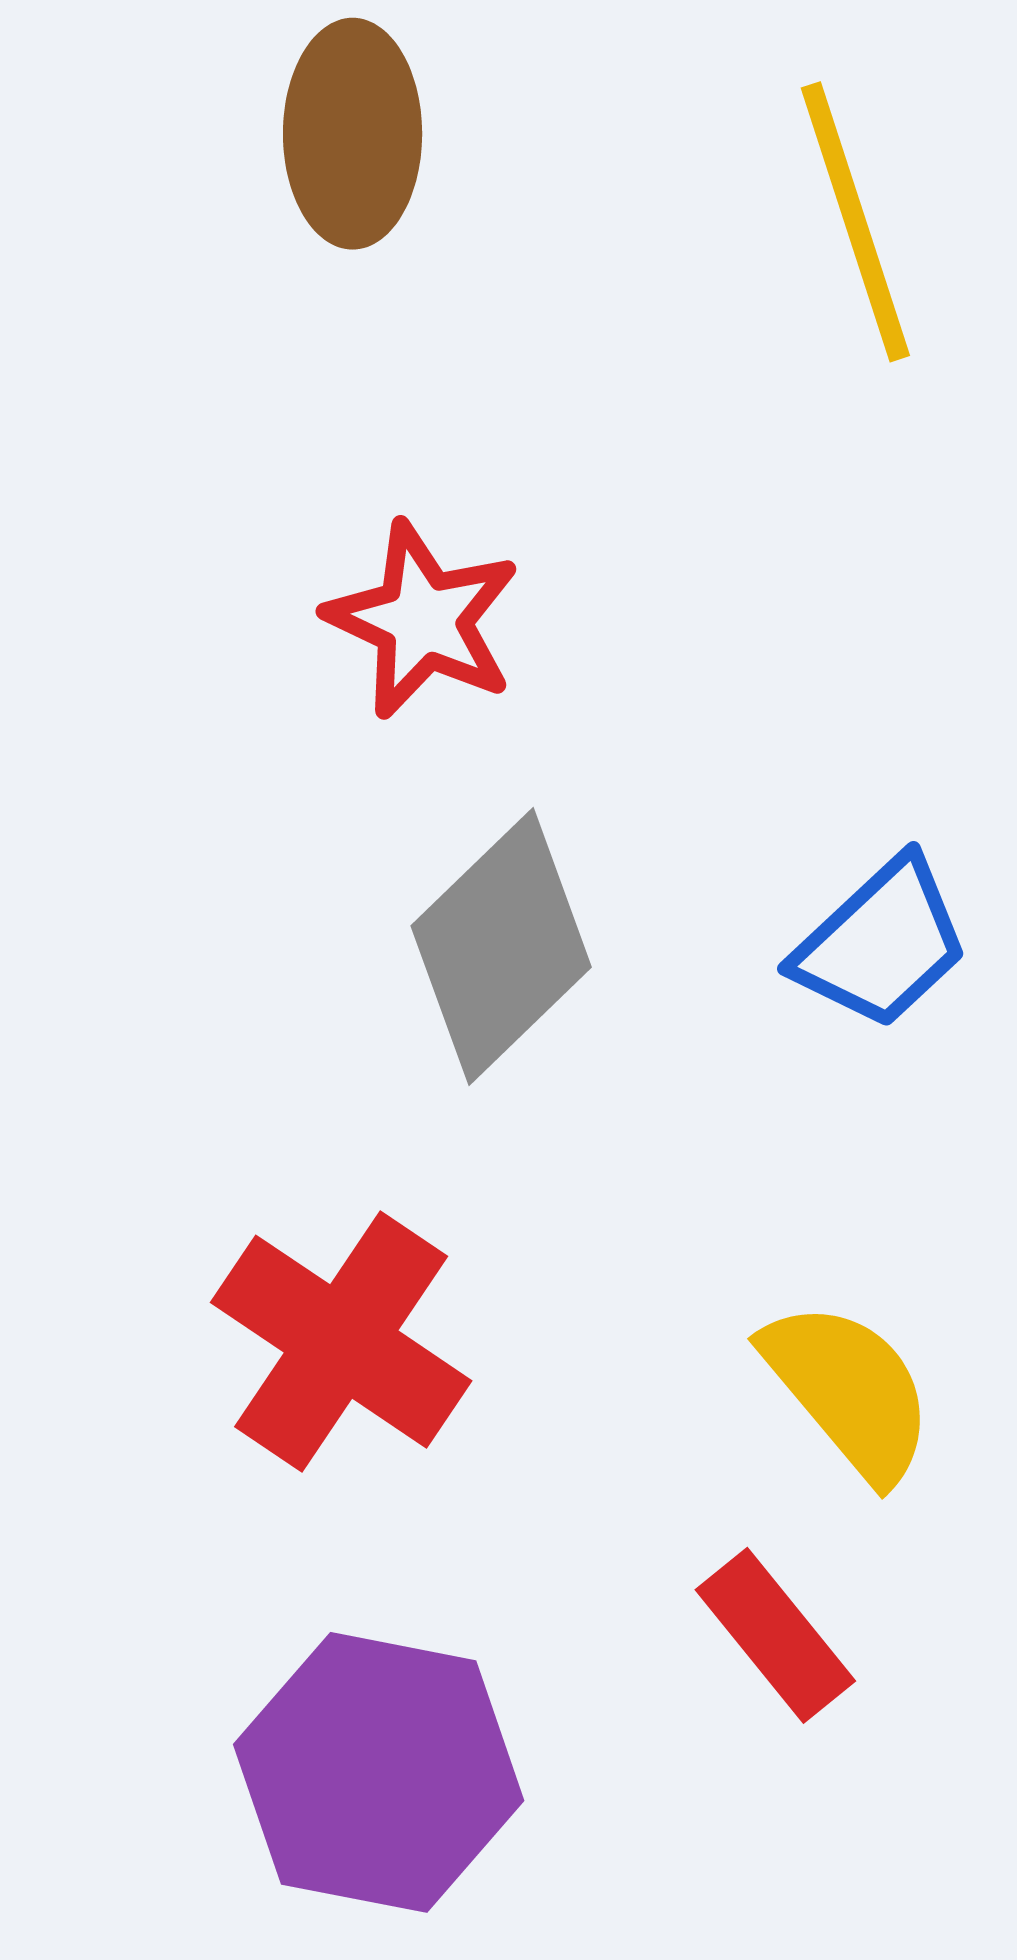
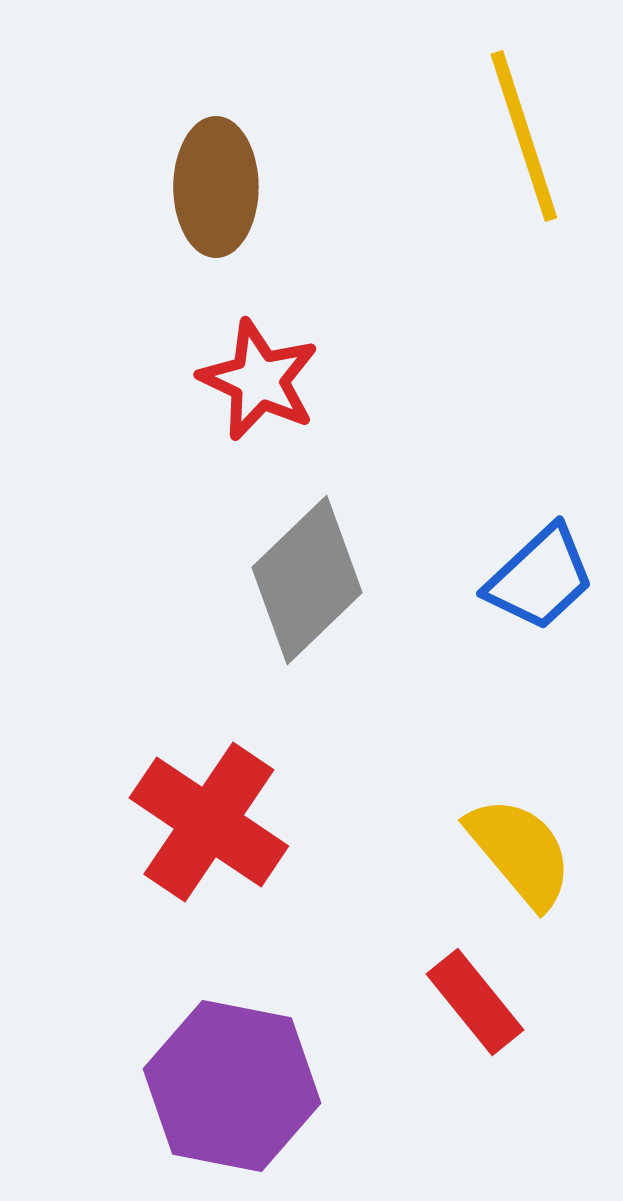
brown ellipse: (353, 134) -> (216, 187), moved

